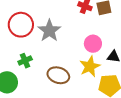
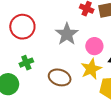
gray star: (49, 31) -> (67, 34), moved

